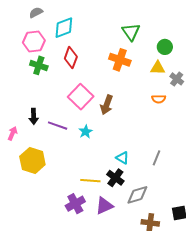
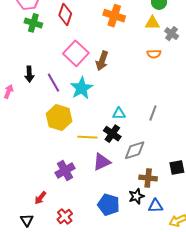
purple line: (58, 126) -> (53, 83), turned 42
cyan star: (86, 132) -> (82, 88), size x1.6
cyan triangle: (122, 158) -> (119, 114), turned -32
yellow hexagon: (32, 160) -> (59, 118), moved
purple cross: (75, 204) -> (65, 170), moved

